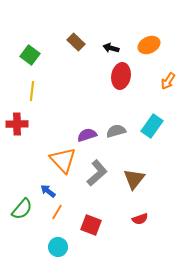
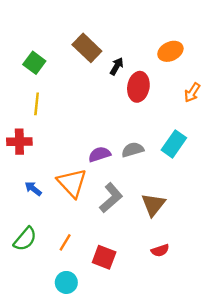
brown rectangle: (76, 42) -> (87, 48), size x1.4
black arrow: (111, 48) -> (117, 66), moved, turned 105
blue arrow: (48, 191) -> (33, 189), moved

